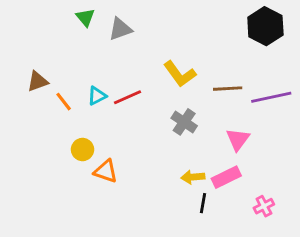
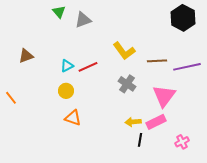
orange line: (64, 102) -> (11, 98), moved
pink triangle: (238, 139) -> (164, 96), size x1.4
yellow circle: (83, 150) -> (66, 91), moved

